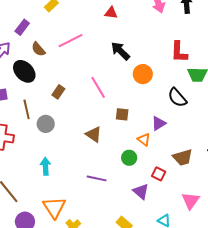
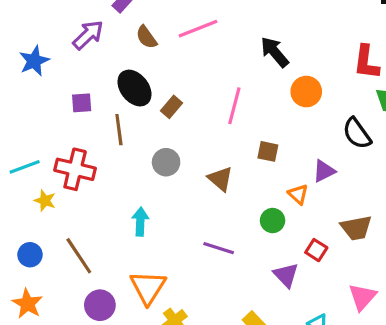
black ellipse: (24, 71) -> (134, 88), moved
pink line: (98, 87) -> (234, 106), turned 40
gray circle: (46, 124) -> (166, 162), moved

